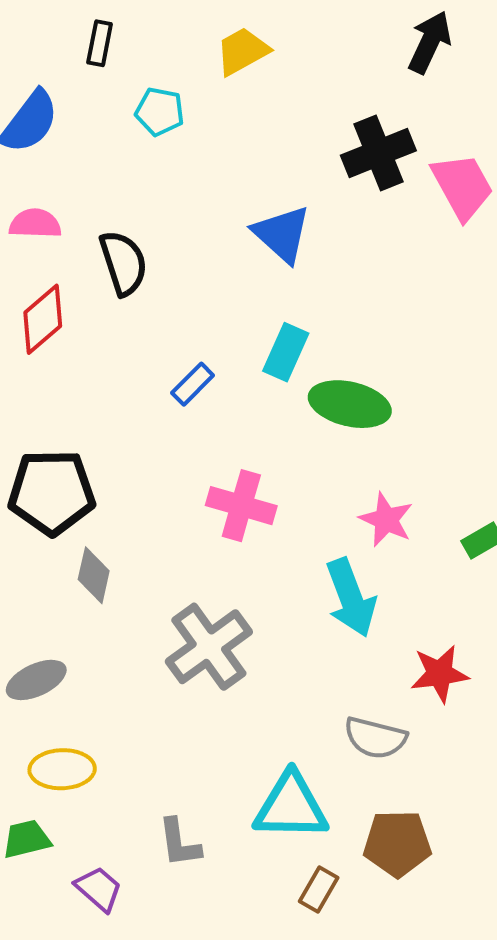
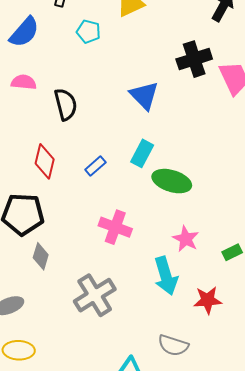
red diamond: (43, 319) -> (45, 161), moved, turned -40
red star: (440, 674) -> (208, 300), moved

